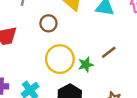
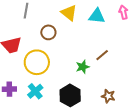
yellow circle: (60, 59) -> (37, 62), moved

